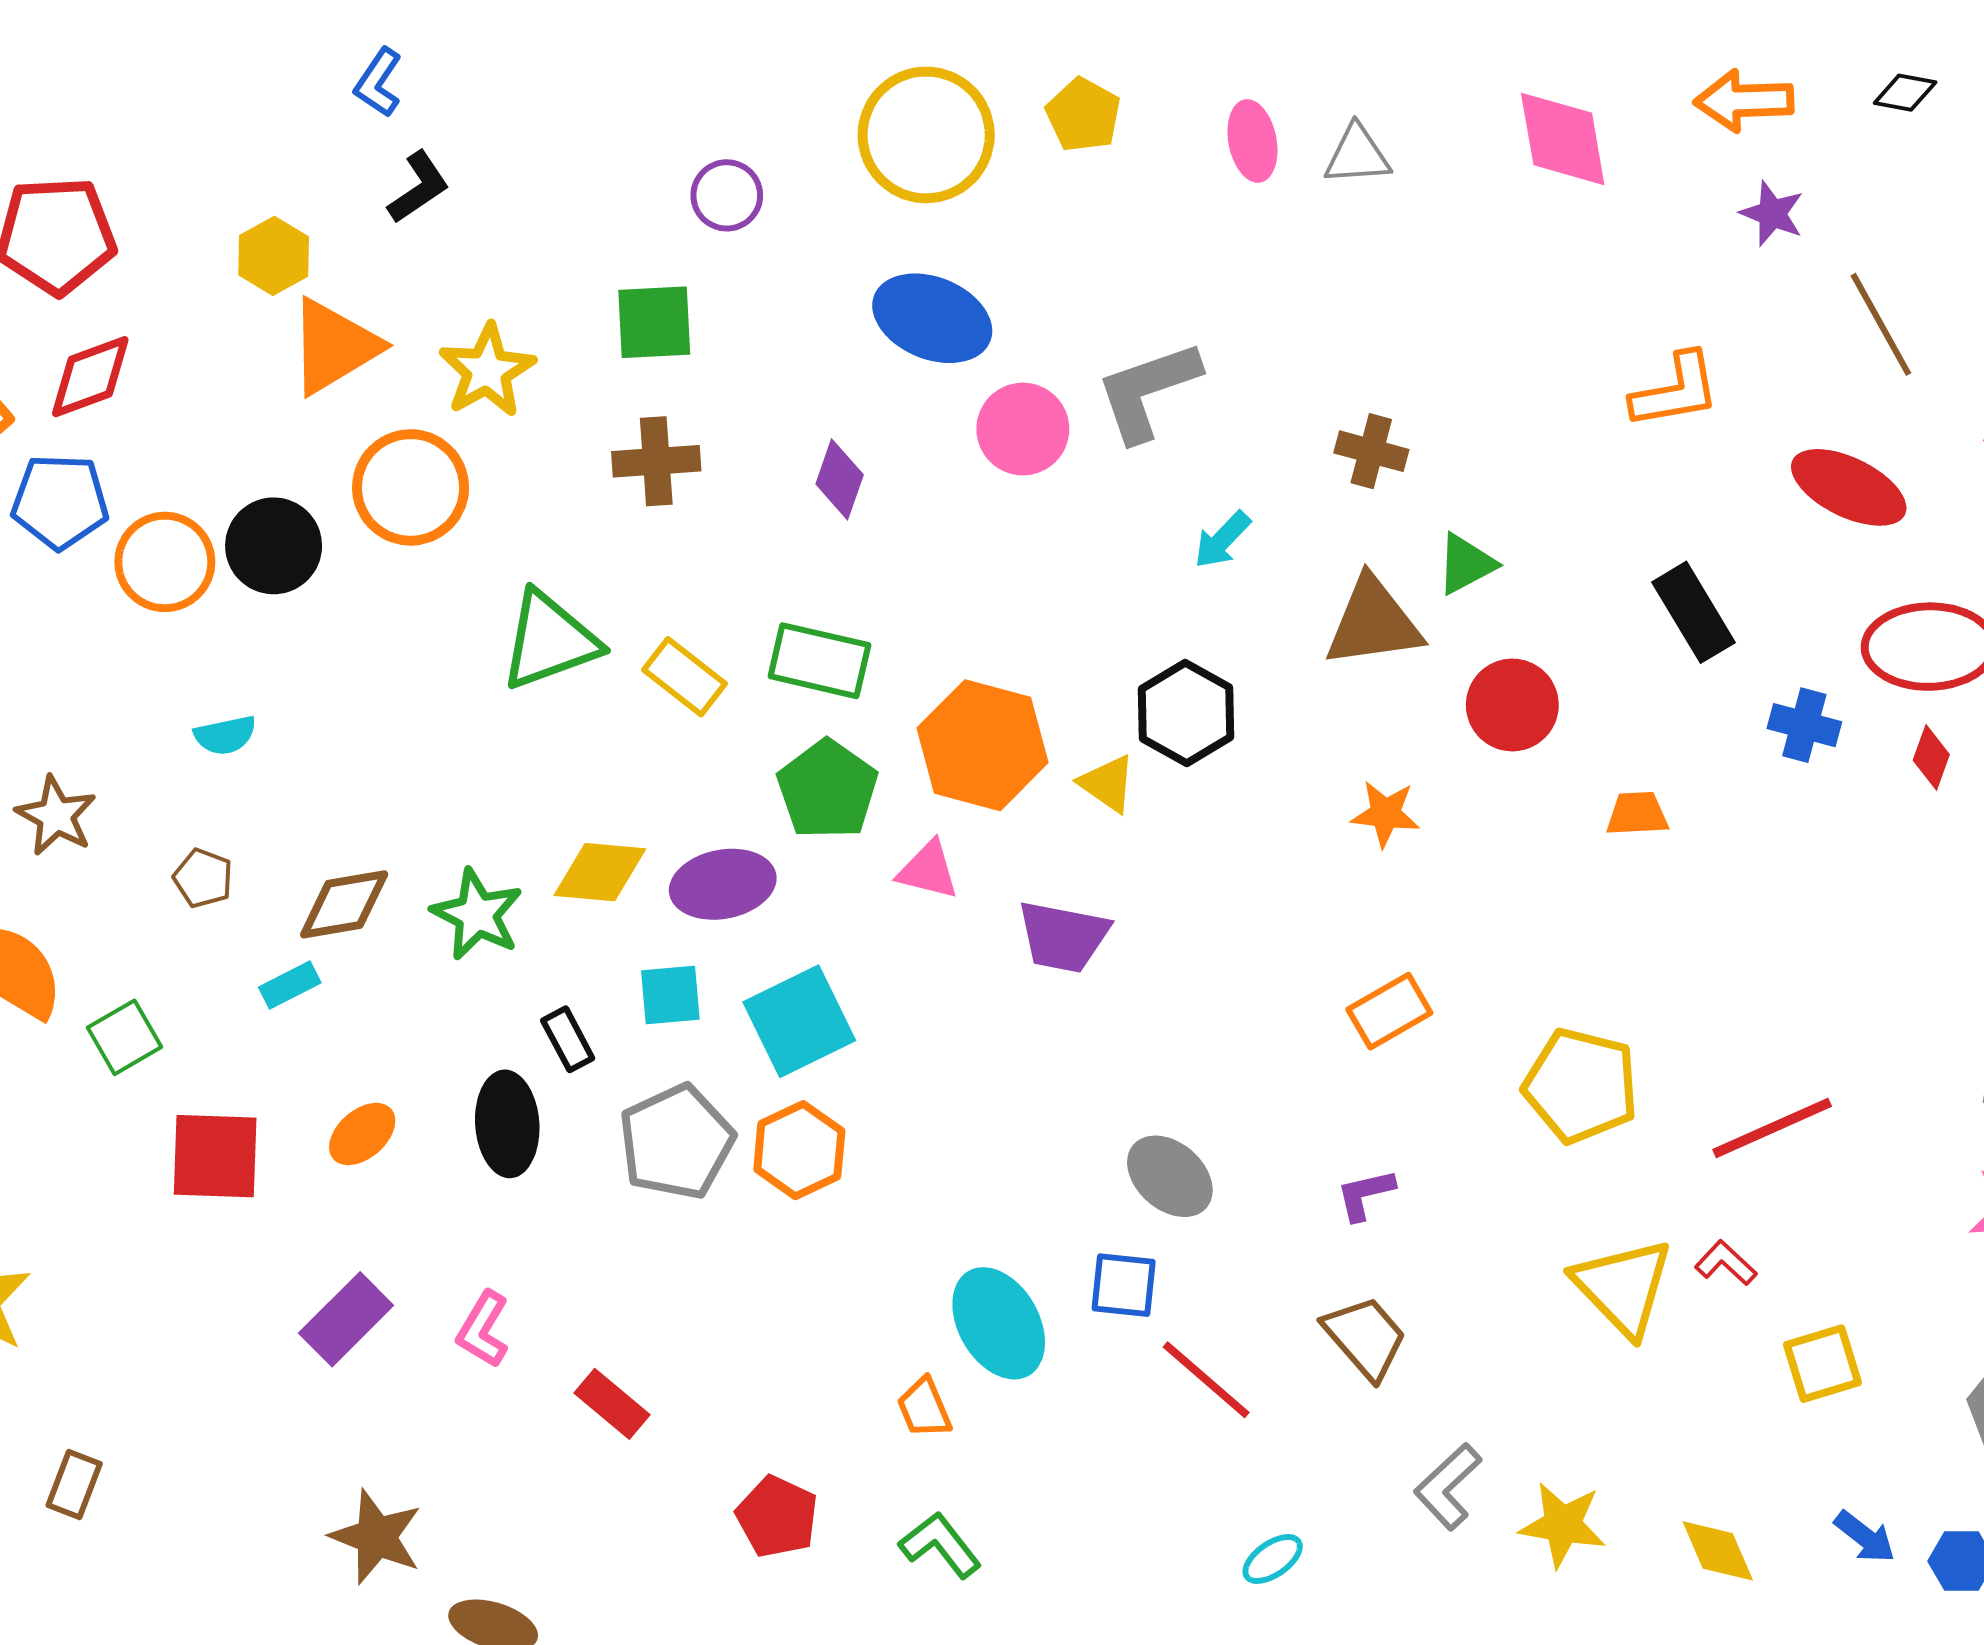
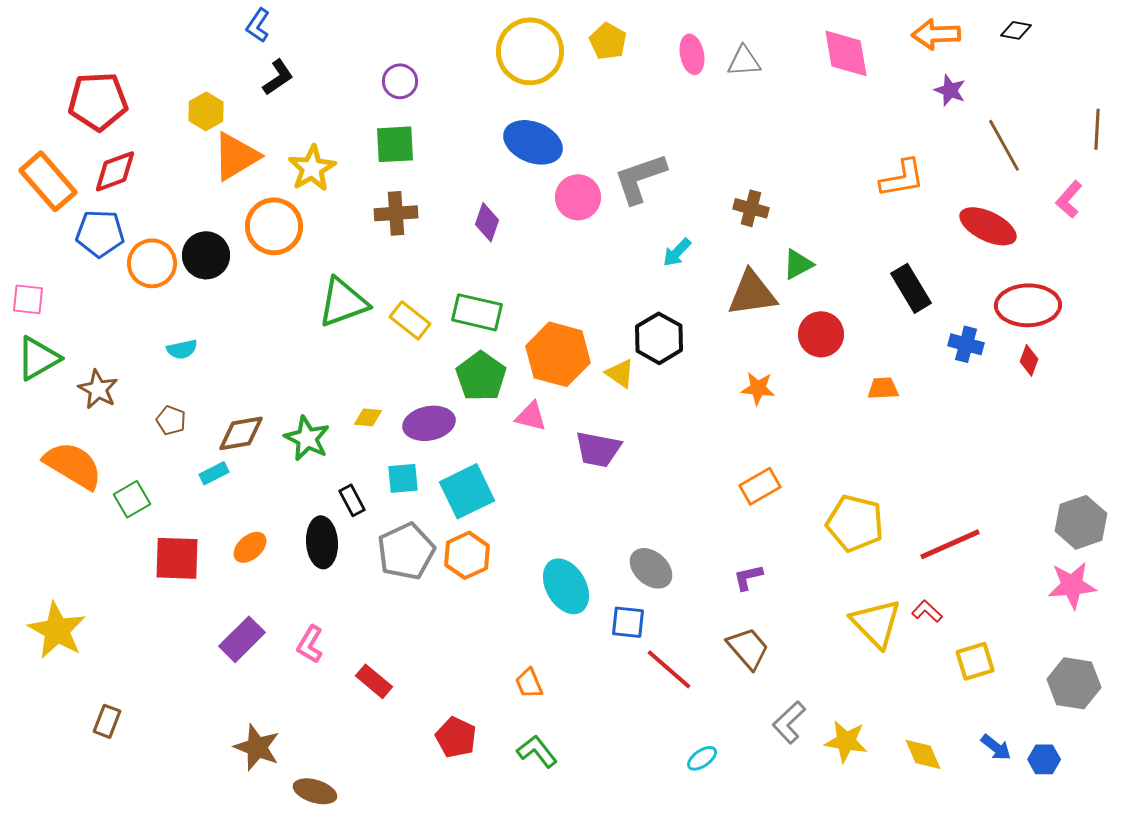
purple circle: (727, 195) -> (400, 81), moved
yellow diamond: (600, 872) -> (368, 417), size x0.6
cyan ellipse: (999, 1323) -> (566, 586), moved

